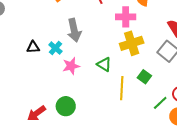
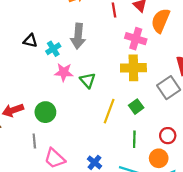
green triangle: (104, 64) -> (88, 80), moved
green line: (160, 103) -> (134, 139), moved, turned -63

